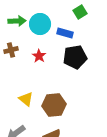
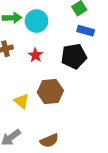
blue rectangle: (65, 33) -> (86, 31), moved
brown hexagon: (54, 105) -> (50, 91), moved

